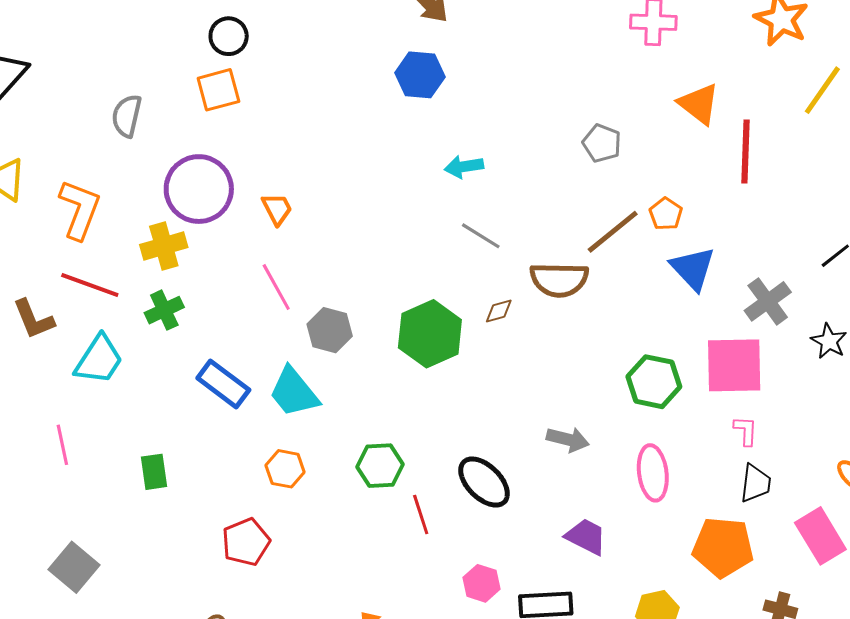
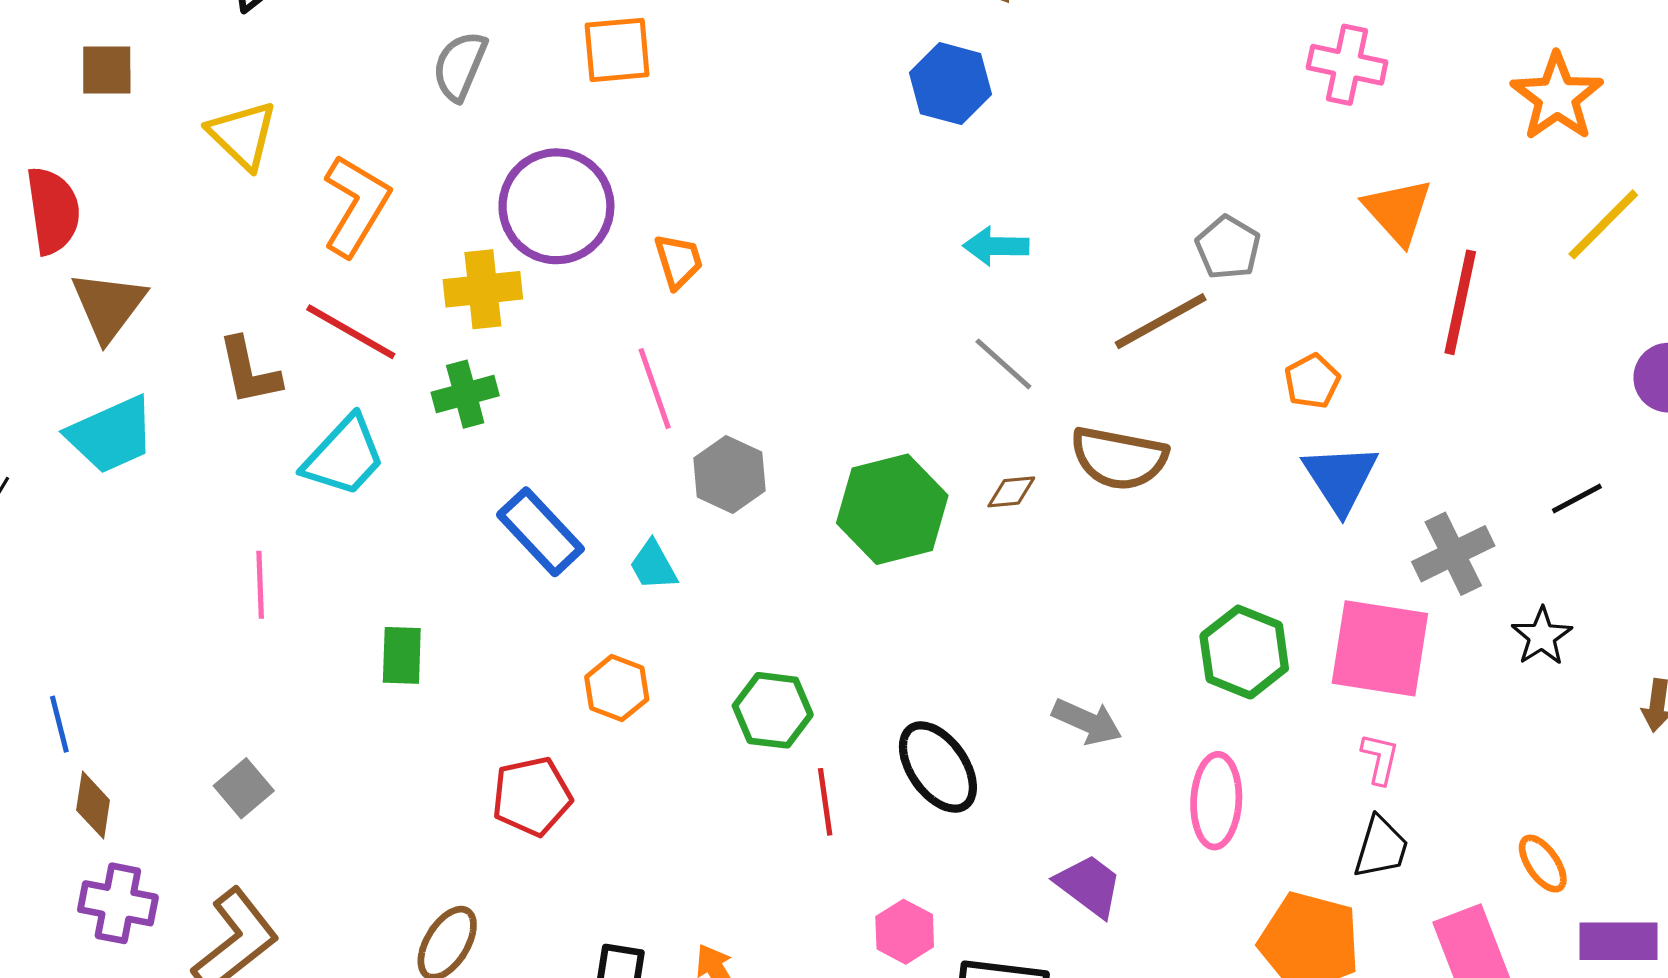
brown line: (613, 232) -> (1161, 321), moved
cyan trapezoid: (294, 392) -> (653, 565), size x0.6
gray square: (74, 567) -> (244, 788), size x0.7

